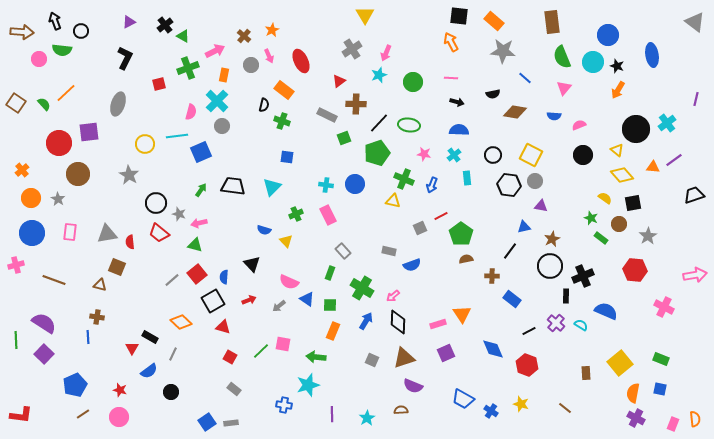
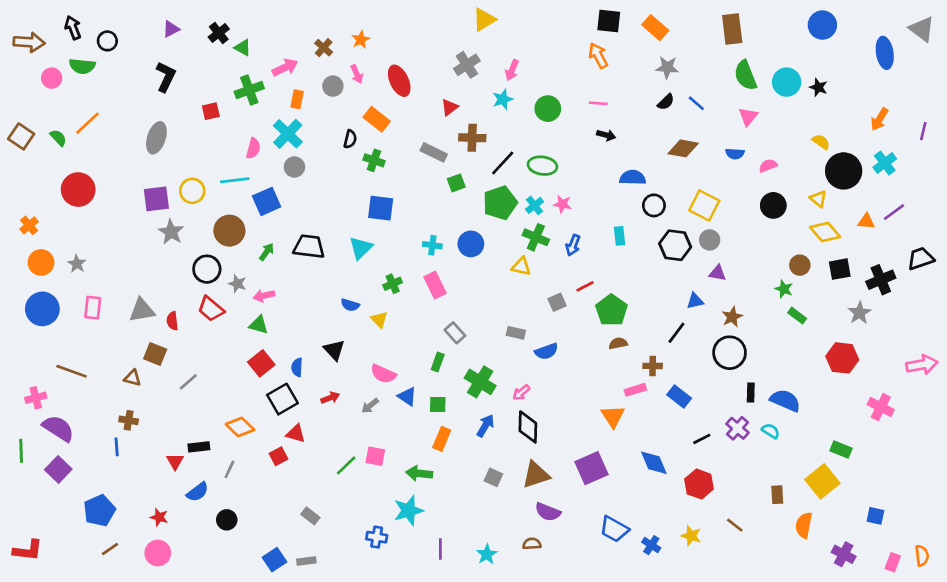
yellow triangle: (365, 15) -> (484, 20), turned 30
blue circle: (608, 35) -> (822, 25), moved
gray star: (503, 51) -> (667, 67), size x0.7
blue ellipse: (652, 55) -> (885, 53), moved
orange arrow: (618, 90) -> (879, 119), moved
black semicircle: (493, 94) -> (666, 102), moved, turned -32
blue semicircle: (459, 130) -> (633, 178), moved
purple square: (89, 132) -> (156, 199), moved
cyan cross: (454, 155) -> (535, 205), moved
blue square: (287, 157) -> (381, 208), size x1.5
brown circle: (78, 174) -> (229, 231), moved
yellow semicircle: (605, 198) -> (821, 142), moved
brown circle: (619, 224) -> (800, 265), moved
pink cross: (16, 265) -> (36, 398), moved
black cross: (583, 276) -> (881, 280), moved
gray line: (172, 280) -> (188, 382), moved
blue semicircle: (606, 311) -> (785, 400), moved
pink rectangle: (438, 324) -> (635, 390), moved
black rectangle: (150, 337) -> (199, 447), turned -35
purple square: (446, 353) -> (592, 468), size x1.4
red square: (230, 357) -> (278, 456), moved, turned 32
green rectangle: (661, 359) -> (841, 450), moved
orange semicircle: (633, 393) -> (804, 525), moved
brown line: (565, 408) -> (735, 525), moved

